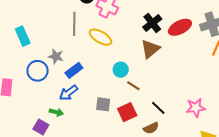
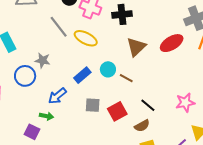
black cross: (152, 23) -> (122, 14), moved, turned 36
gray line: (74, 24) -> (59, 27), turned -35
red ellipse: (180, 27) -> (172, 43), moved
blue rectangle: (74, 70) -> (82, 75), moved
brown line: (133, 86) -> (126, 78), moved

